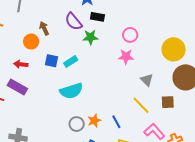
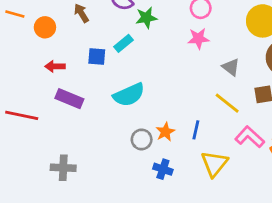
orange circle: (31, 42) -> (45, 27), moved
cyan rectangle: (71, 61) -> (123, 43), moved
purple rectangle: (17, 87) -> (69, 99), moved
blue line: (116, 122) -> (196, 130), turned 48

